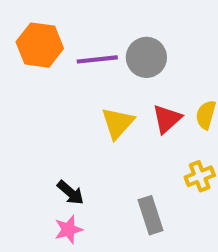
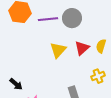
black arrow: (71, 193) -> (16, 84), moved

